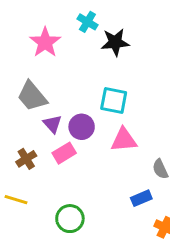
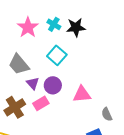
cyan cross: (87, 22) -> (54, 24), moved
cyan square: (114, 101) -> (57, 55), moved, turned 30
brown cross: (26, 159) -> (15, 107), size x1.5

